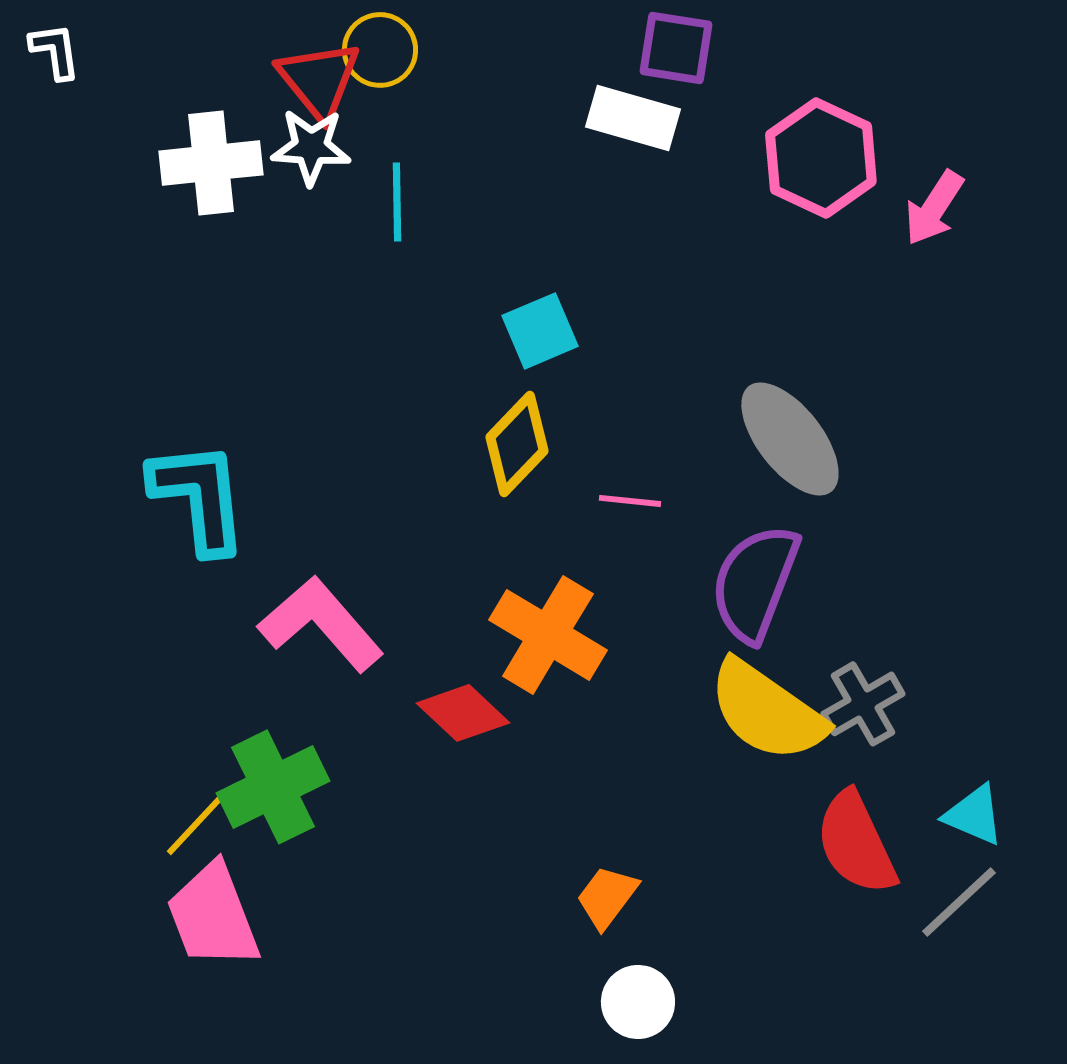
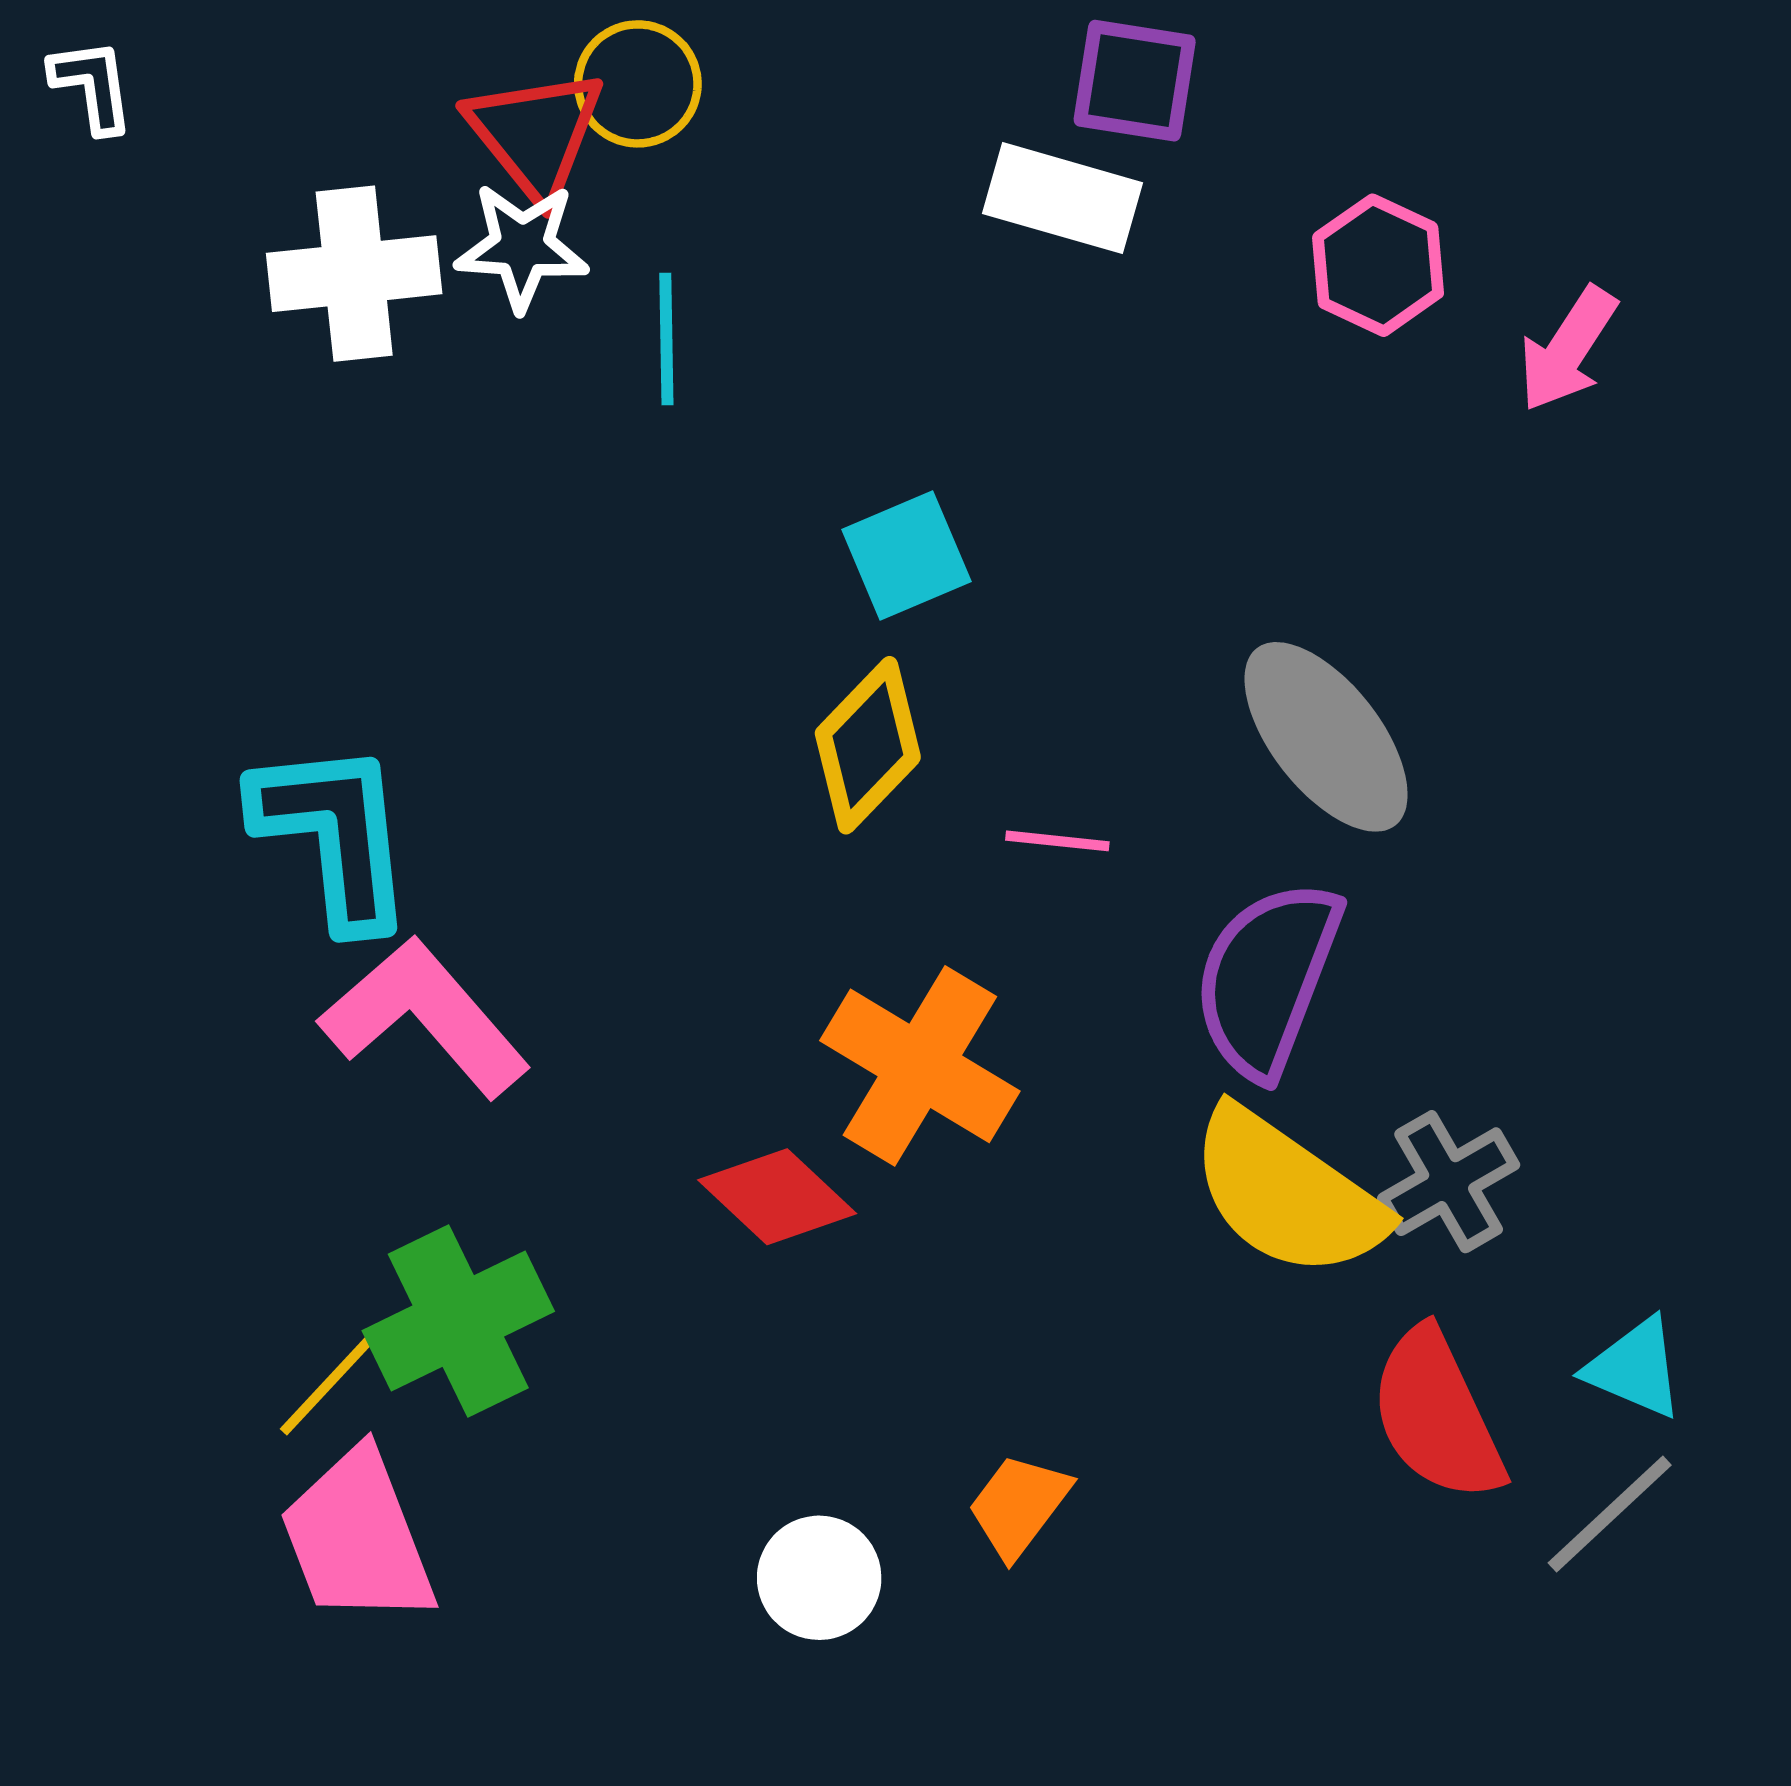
pink hexagon: (821, 158) -> (1378, 265), size x0.7
pink L-shape: (321, 624) -> (425, 1017), moved
white circle: (638, 1002) -> (819, 1578), moved

